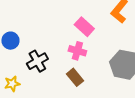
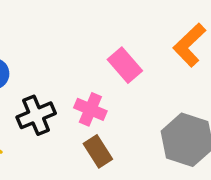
pink cross: (77, 51) -> (90, 109), moved

